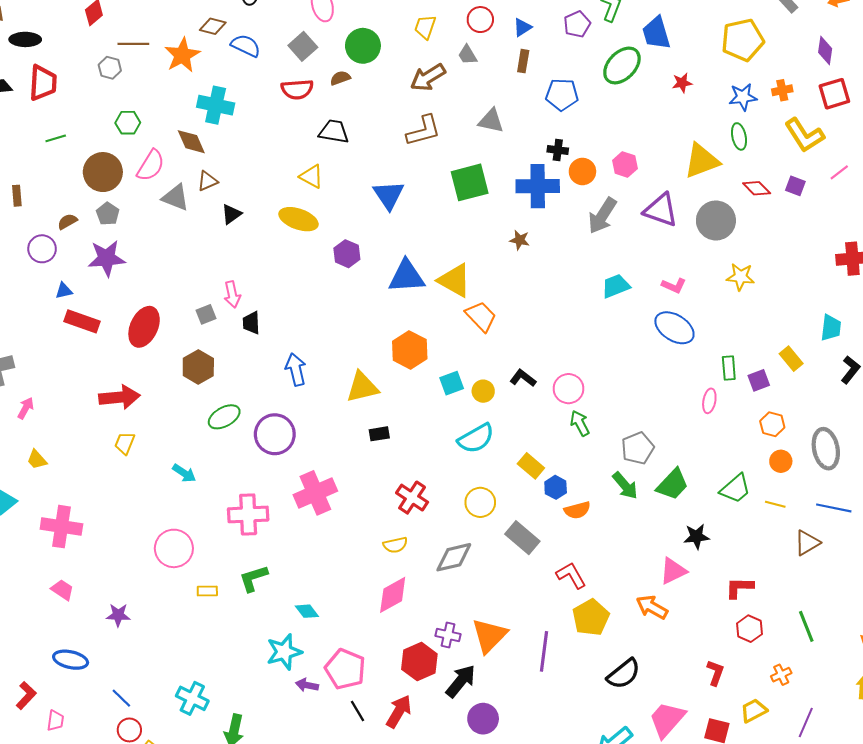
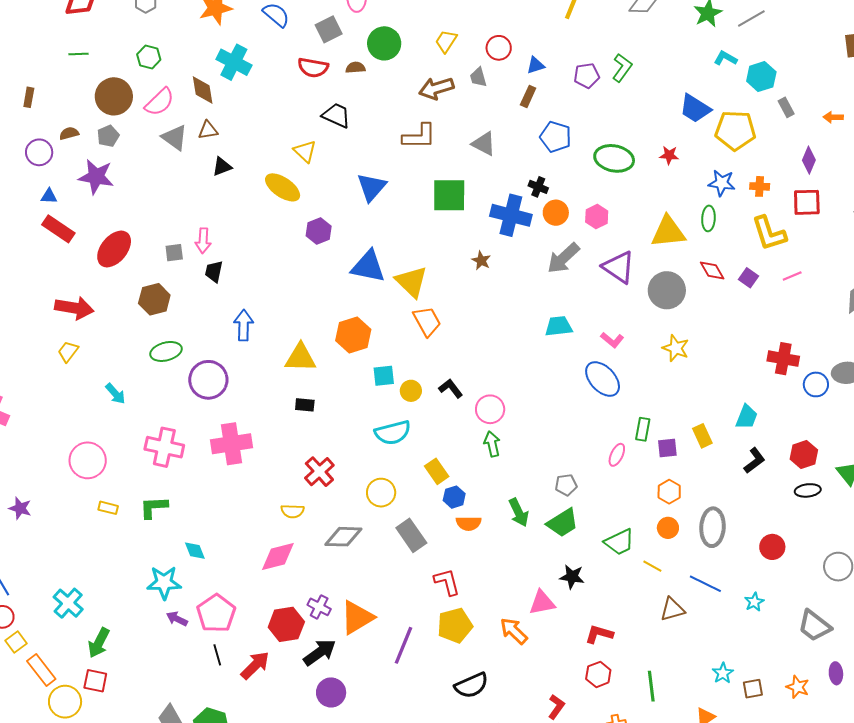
blue trapezoid: (656, 33) -> (695, 108), moved, turned -56
green ellipse: (622, 65) -> (614, 158), moved, turned 42
gray pentagon: (638, 448) -> (566, 485), moved, size x0.7

